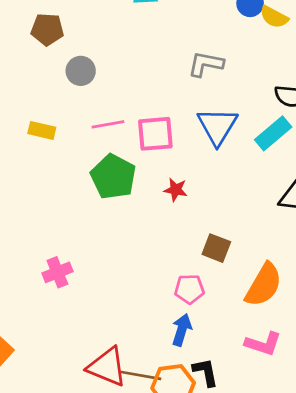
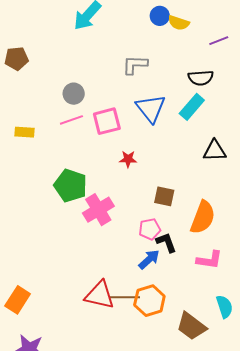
gray circle: (81, 71) -> (74, 94), moved
green pentagon: (113, 177) -> (71, 185), moved
pink cross: (57, 272) -> (98, 210), moved, size x1.4
blue arrow: (182, 330) -> (149, 259), turned 40
black L-shape: (205, 372) -> (166, 242), moved

